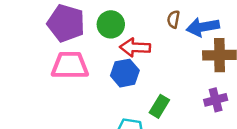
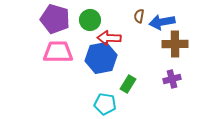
blue hexagon: (125, 73) -> (101, 58), size x1.4

